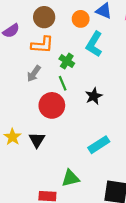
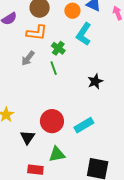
black star: (94, 96) -> (95, 81), moved
red circle: (52, 105) -> (52, 121), moved
black triangle: (37, 140) -> (27, 137), moved

